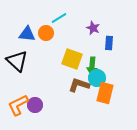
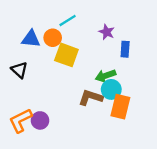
yellow square: (72, 59) -> (66, 55), moved
black triangle: (17, 61) -> (19, 70), size x0.7
green arrow: (92, 66) -> (105, 76), turned 66

